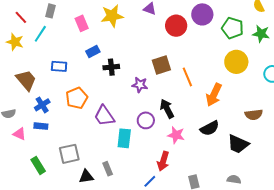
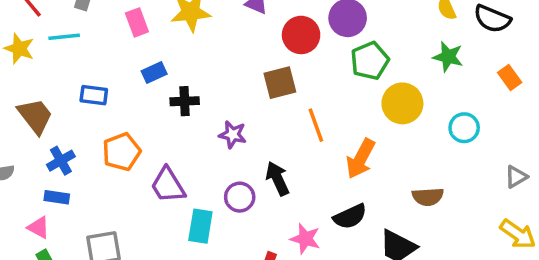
green pentagon: (233, 28) -> (370, 61), moved, turned 30
cyan line: (40, 34) -> (64, 37), turned 48
brown square: (161, 65) -> (280, 83), moved
pink triangle: (19, 134) -> (38, 227), moved
pink star: (176, 135) -> (305, 239), moved

